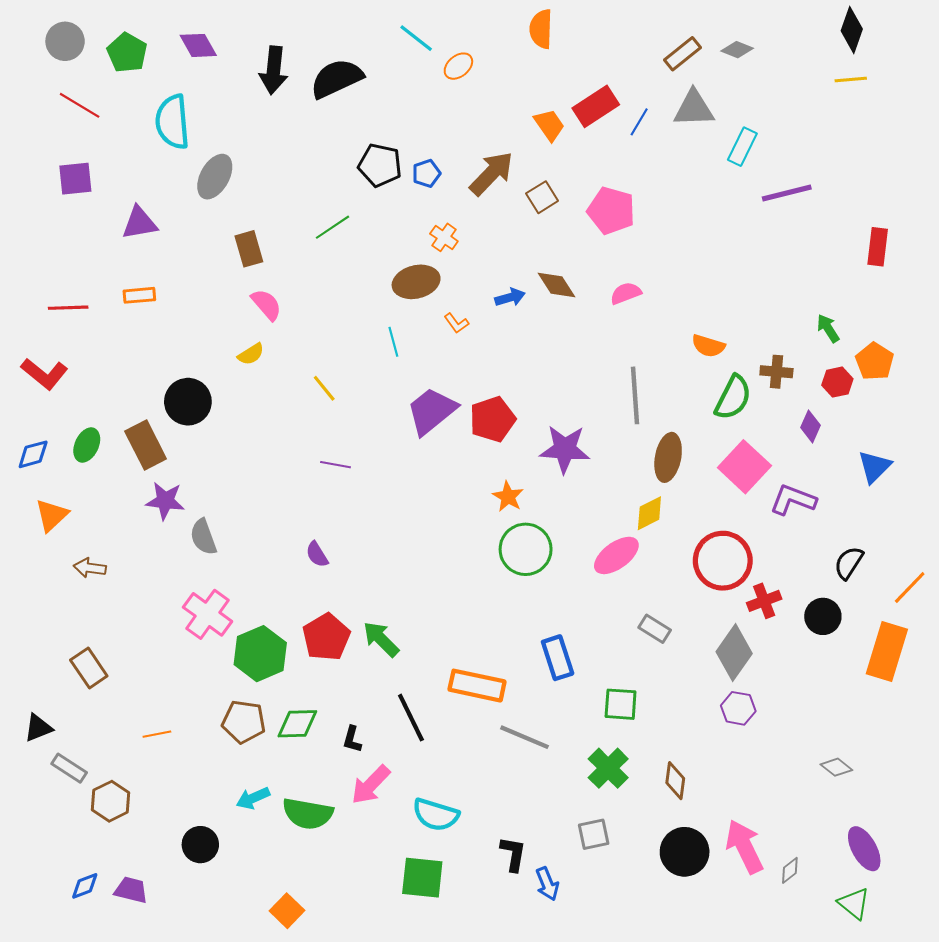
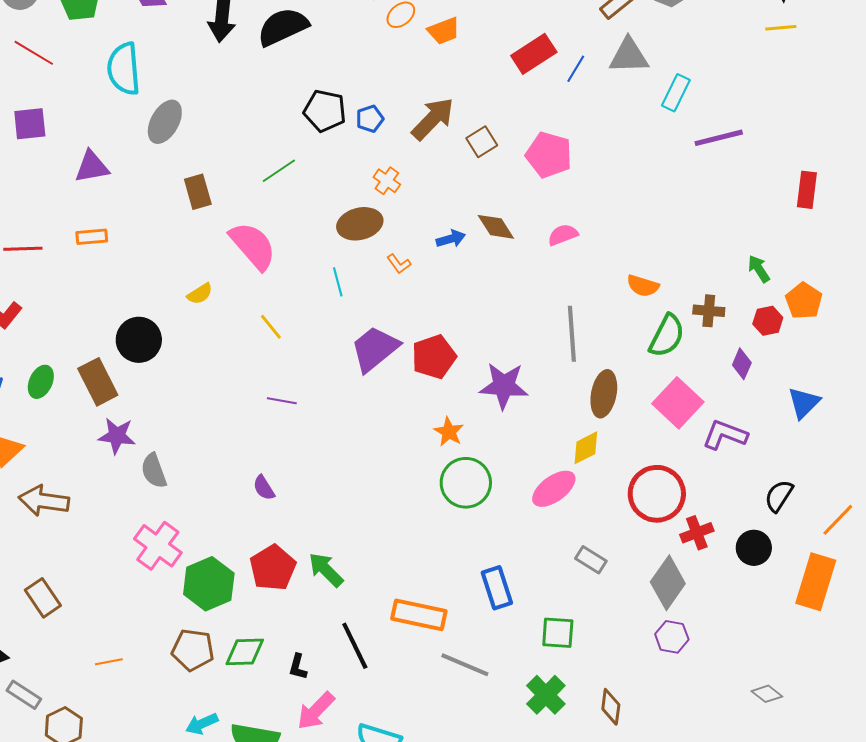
orange trapezoid: (549, 125) -> (444, 31), moved, turned 104
pink semicircle: (266, 305) -> (253, 246), moved, size x1.6
brown arrow: (90, 568) -> (44, 501), size x1.6

